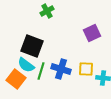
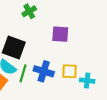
purple square: (92, 33) -> (60, 34), moved, turned 30

